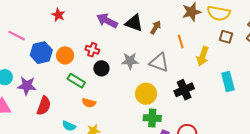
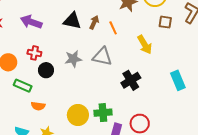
purple arrow: (107, 21) -> (31, 22), moved
orange line: (181, 42) -> (113, 28), moved
yellow arrow: (203, 56) -> (145, 45), turned -42
cyan rectangle: (228, 82) -> (178, 80), moved
yellow circle: (146, 94) -> (78, 115), moved

